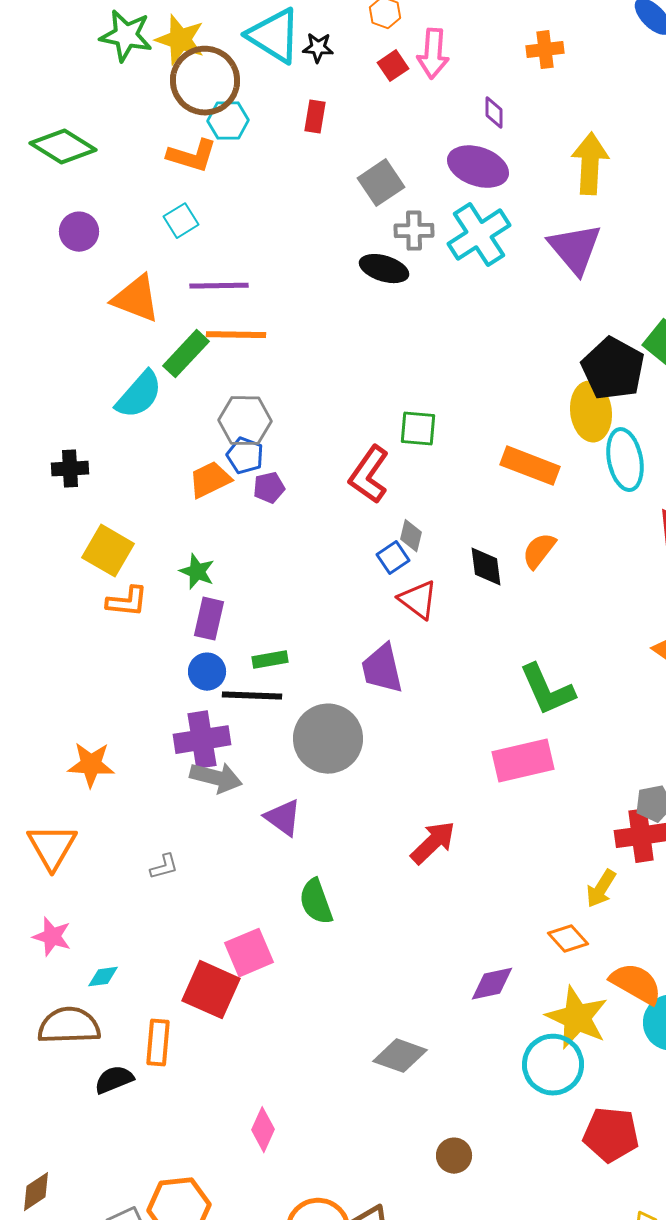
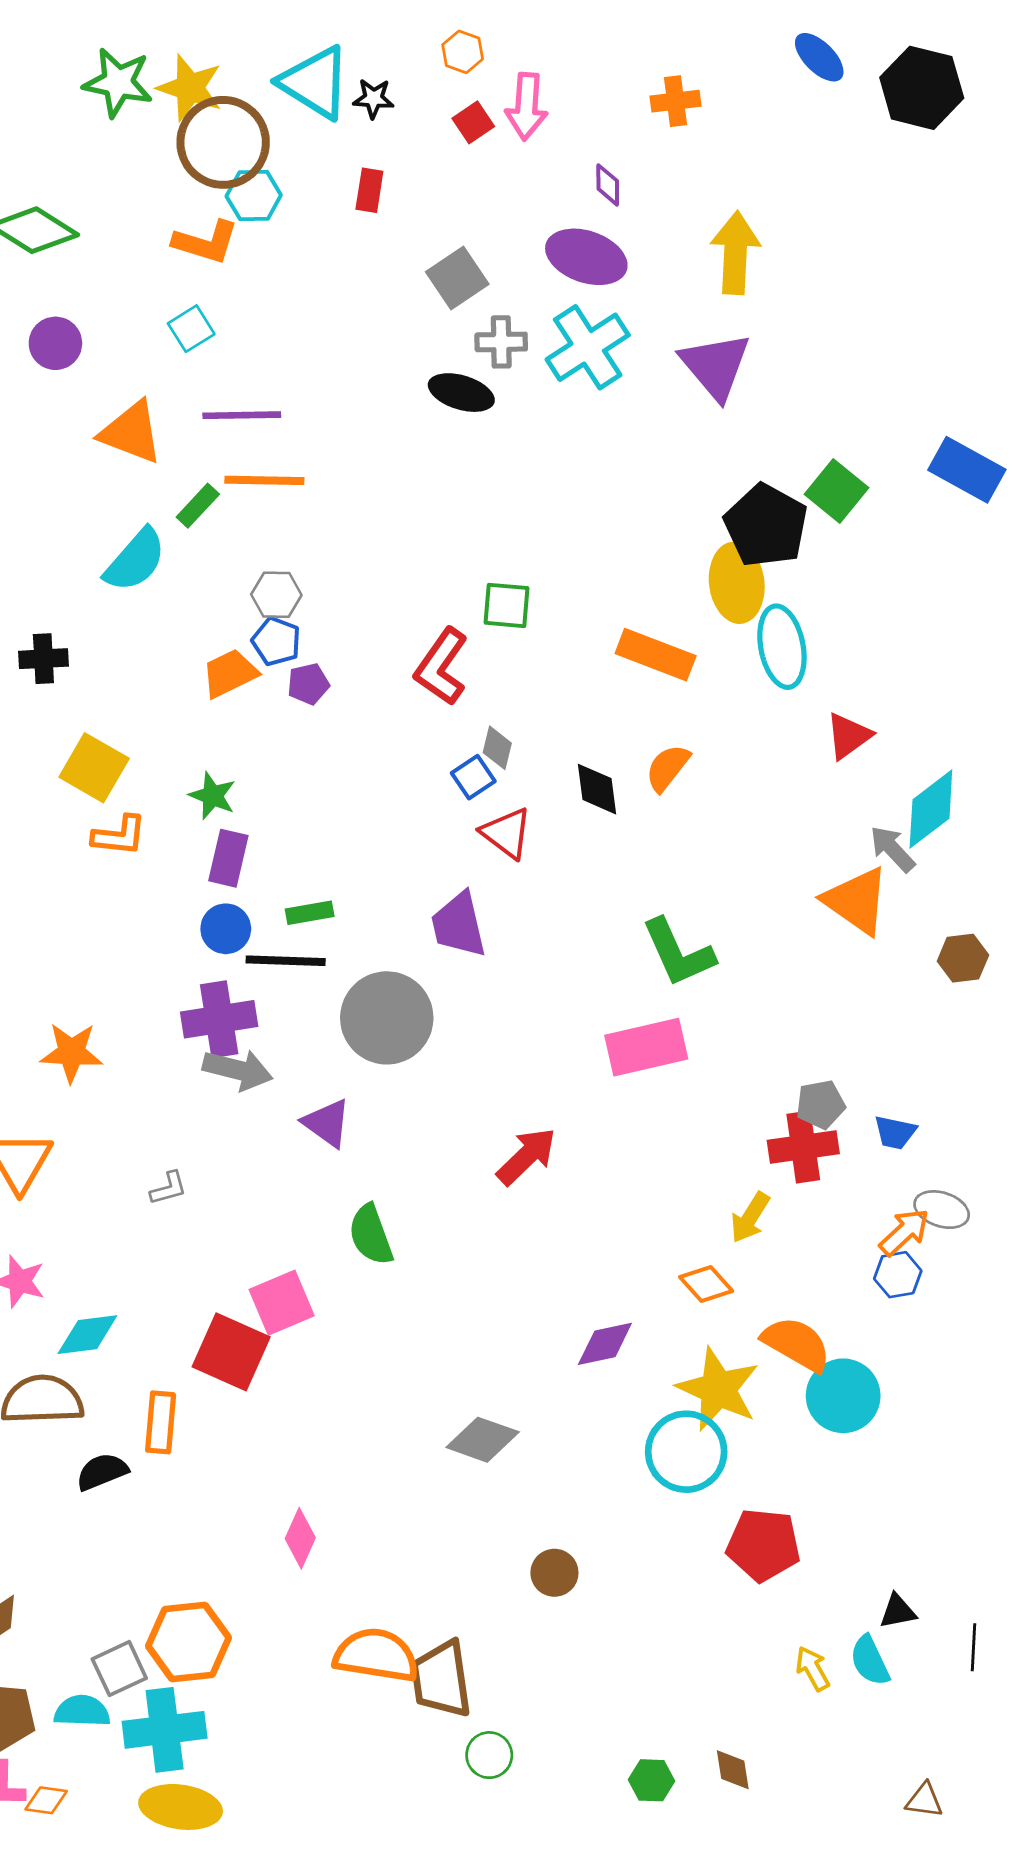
green rectangle: (186, 354) -> (198, 506), size x0.7
gray hexagon: (245, 421) -> (276, 595), size x0.7
cyan diamond: (103, 977) -> (87, 1335), size x1.5

